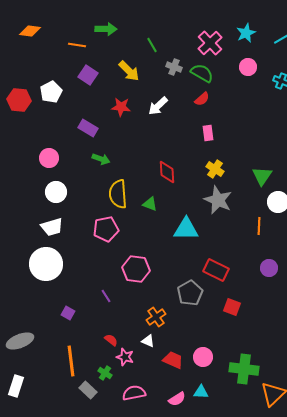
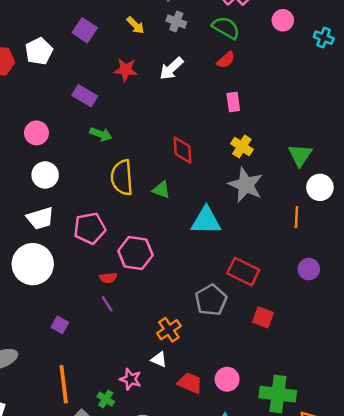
gray cross: (174, 67) -> (176, 21), moved
yellow arrow: (129, 71) -> (135, 25), size x0.7
pink pentagon: (106, 229) -> (90, 228), moved
pink hexagon: (136, 269) -> (135, 253), moved
red semicircle: (111, 340) -> (108, 278), moved, turned 136

